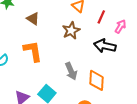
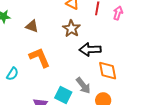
black arrow: (105, 46) -> (90, 50), moved
gray arrow: (71, 71) -> (83, 86), moved

